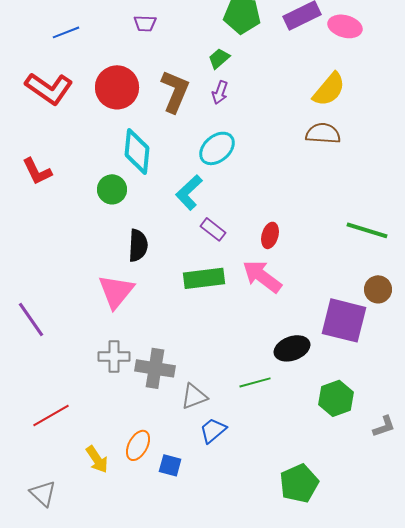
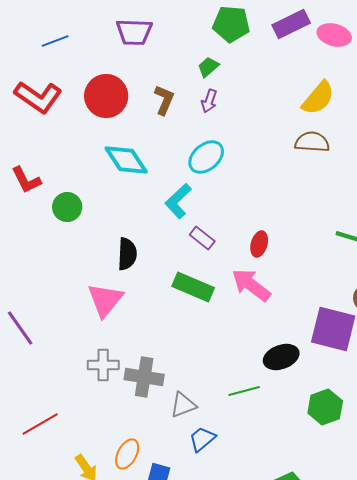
purple trapezoid: (145, 23) -> (134, 32), size x1.6
brown L-shape: (175, 91) -> (164, 100), size x0.7
cyan diamond: (137, 151) -> (126, 160), turned -39
green circle: (112, 189) -> (67, 207), moved
green rectangle: (204, 278) -> (193, 287), turned 30

